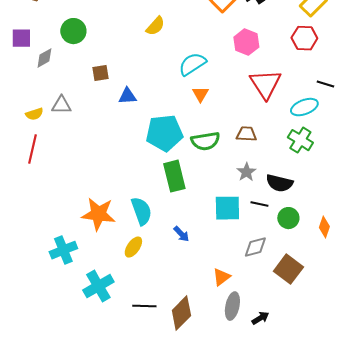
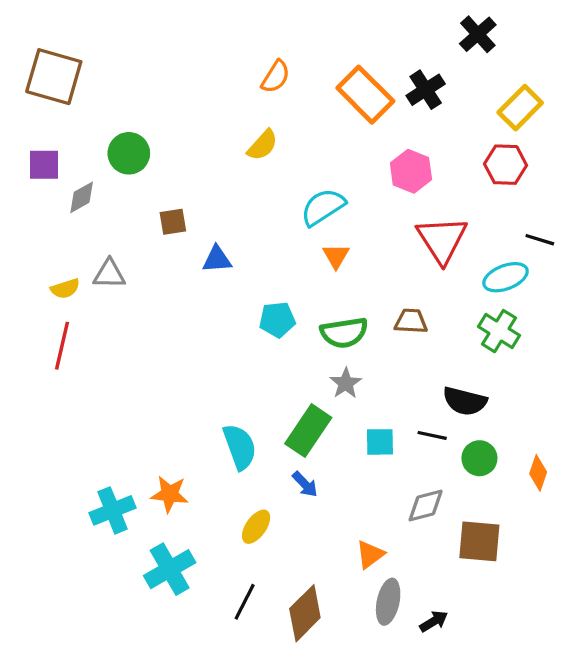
cyan pentagon: (164, 133) -> (277, 320), size x0.6
gray star: (246, 172) -> (346, 383), moved
green rectangle: (174, 176) -> (308, 431), moved, turned 48
cyan square: (227, 208) -> (380, 442), size x0.7
orange star: (98, 214) -> (170, 494), moved, size x0.7
yellow ellipse: (133, 247) -> (256, 527), moved
brown square: (288, 269) -> (479, 541), turned -32
black line: (144, 306) -> (245, 602), turned -65

